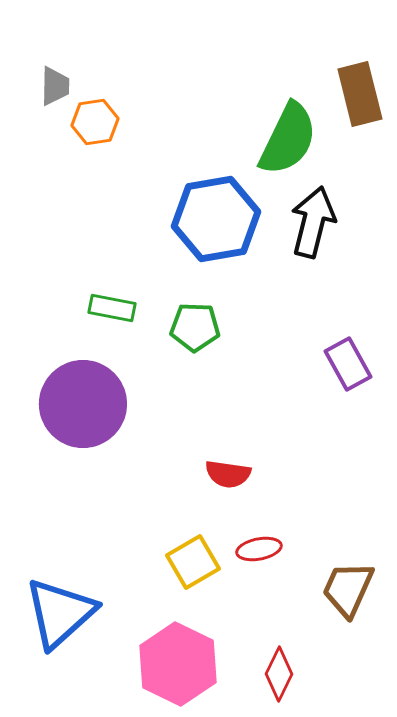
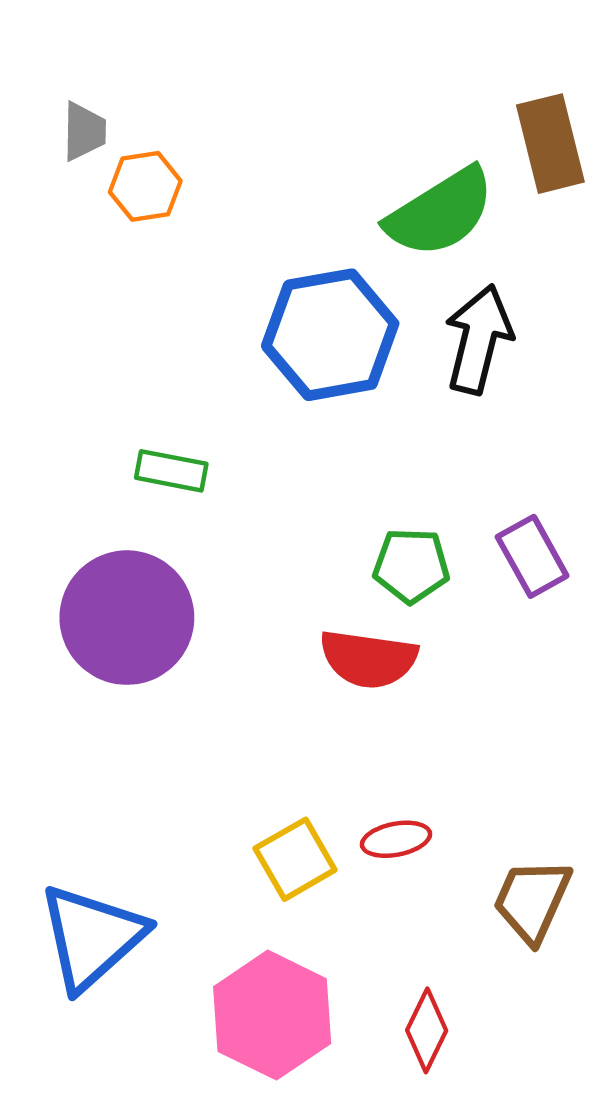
green semicircle: (288, 139) -> (440, 212), turned 32
green pentagon: (195, 327) -> (411, 566), moved
red semicircle: (228, 474) -> (368, 659), moved, size x1.4

